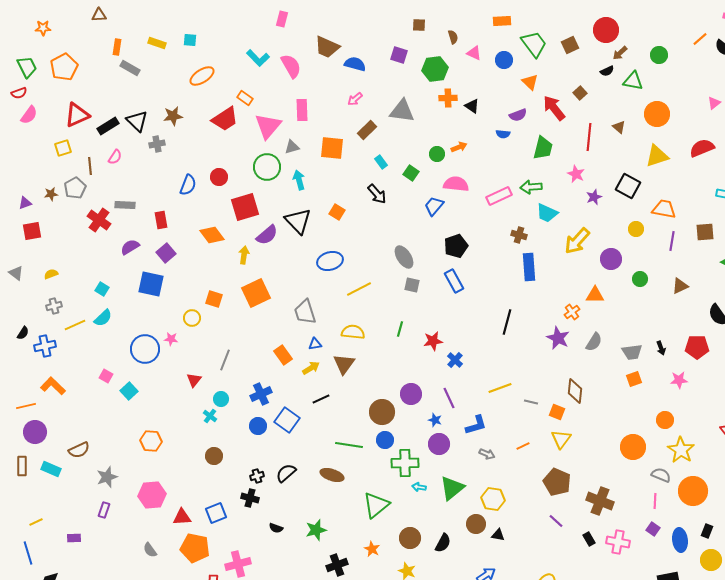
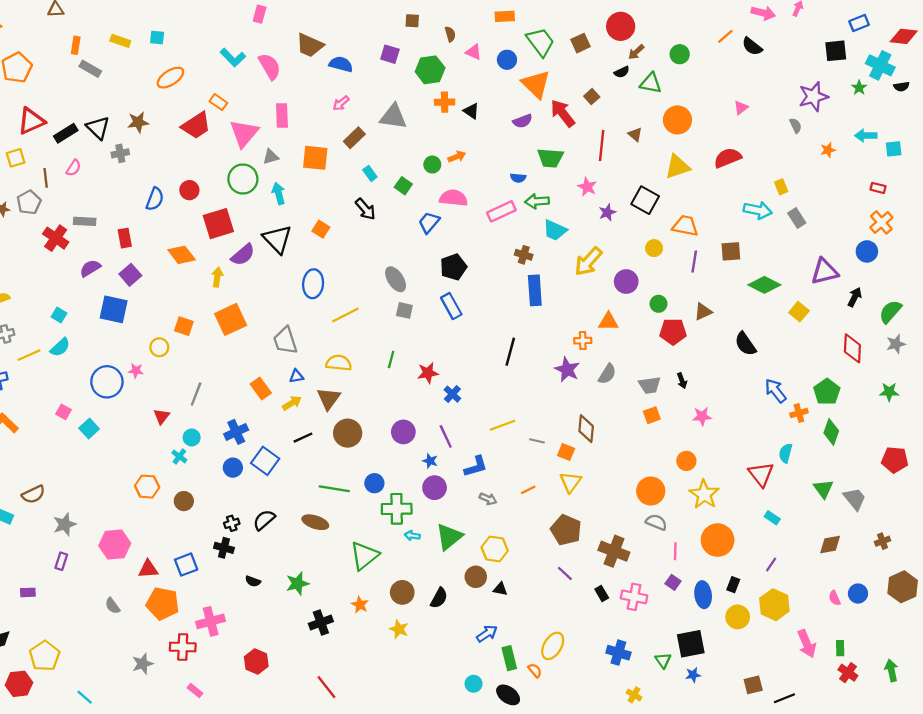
orange triangle: (530, 82) -> (536, 84), size x1.6
blue semicircle: (503, 134) -> (518, 178), moved
green trapezoid: (543, 148) -> (550, 158), turned 80
blue ellipse: (330, 261) -> (313, 284), turned -70
orange cross: (572, 312) -> (583, 341), turned 35
red pentagon: (697, 347) -> (673, 332), moved
brown circle: (382, 412) -> (348, 433), moved
orange hexagon: (151, 441) -> (147, 487), moved
gray semicircle: (661, 475) -> (656, 522), moved

